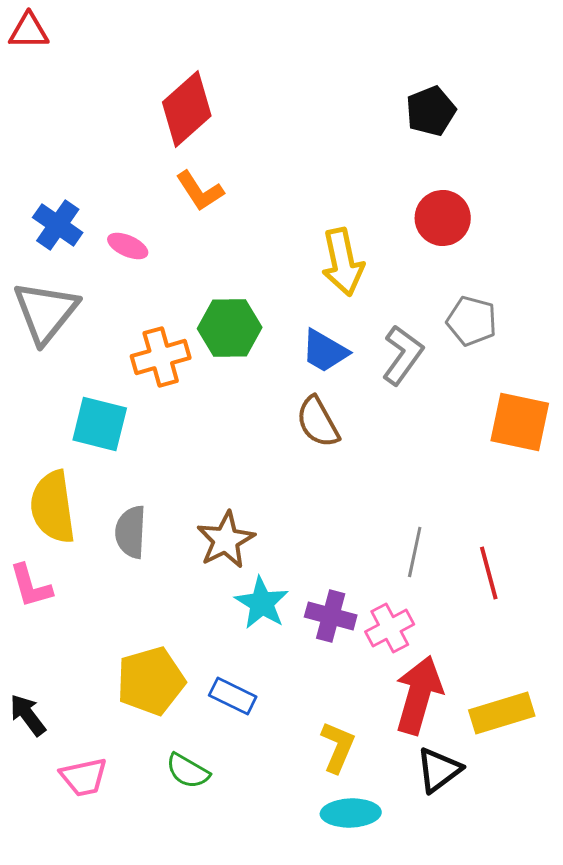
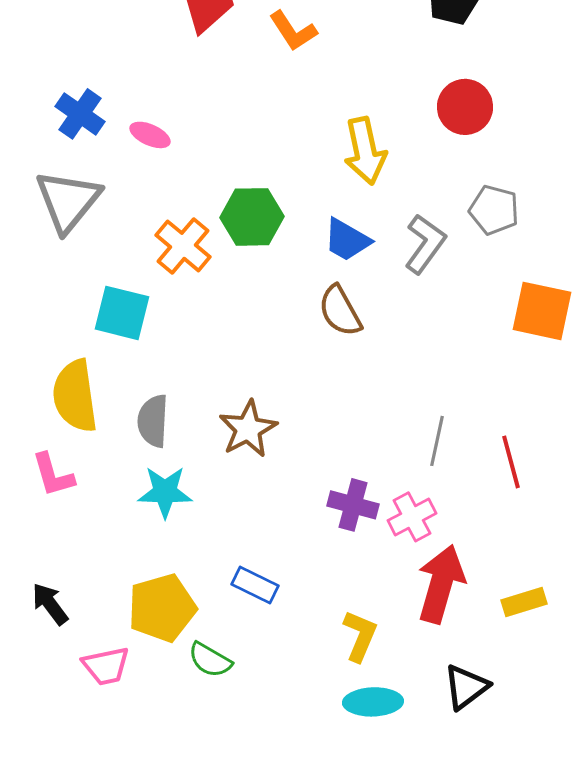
orange L-shape: (200, 191) -> (293, 31), moved
orange cross: (161, 357) -> (183, 246), turned -34
cyan star: (262, 603) -> (165, 492), moved, turned -30
yellow pentagon: (151, 681) -> (162, 608), moved
yellow rectangle: (502, 713) -> (524, 602), size x0.7
black triangle: (439, 770) -> (466, 687), moved

